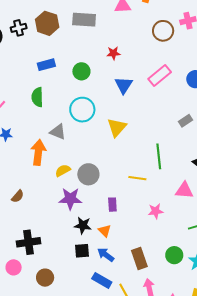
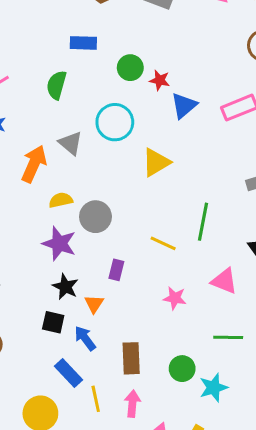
red star: (113, 53) -> (160, 80), moved

